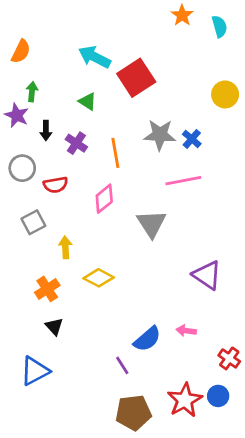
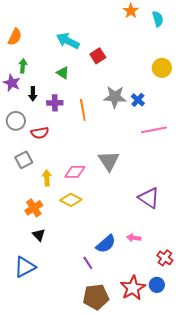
red square: (136, 78) -> (98, 56), size x0.6
purple cross: (76, 143) -> (55, 103), turned -35
pink line: (183, 181) -> (154, 130), moved
pink diamond: (104, 199) -> (75, 172), moved, turned 40

